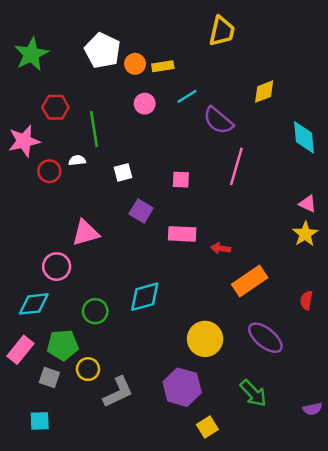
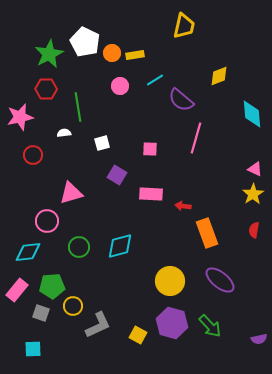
green star: (31, 54) -> (49, 54), moved
red circle: (49, 171) -> (33, 155), moved
orange rectangle: (250, 281) -> (207, 233), turned -76
red semicircle: (306, 300) -> (254, 230), moved
green circle: (95, 311) -> (79, 247), moved
purple hexagon: (182, 387) -> (172, 323), moved
yellow square: (207, 427) -> (138, 335), moved, turned -30

